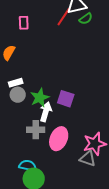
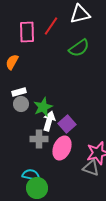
red line: (64, 17) -> (51, 26), moved
green semicircle: (86, 19) -> (79, 48), moved, size x1.5
pink rectangle: (24, 23) -> (27, 32), size x1.5
purple square: (66, 99) -> (67, 124), moved, turned 30

